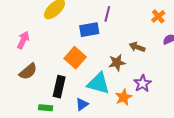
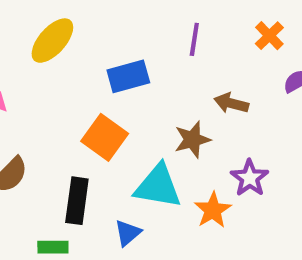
purple line: (107, 14) -> (194, 39), moved

